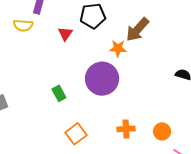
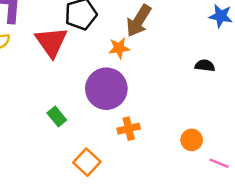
red triangle: (65, 34) -> (51, 42), size x1.8
orange cross: (126, 129) -> (129, 129), moved

